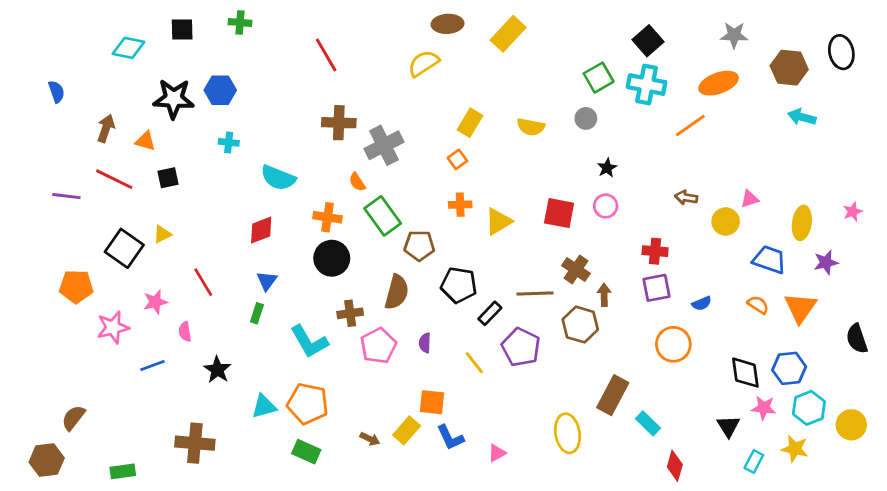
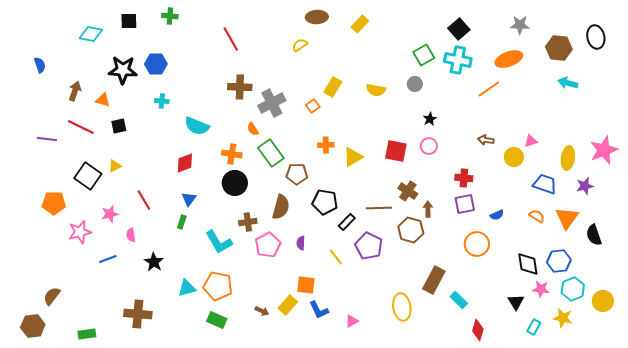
yellow rectangle: (508, 34) -> (360, 24), size x0.7
yellow semicircle: (424, 63) -> (300, 45), size x0.7
orange square: (457, 159) -> (313, 106), moved
pink star: (853, 212) -> (604, 150), size x2.0
black semicircle: (857, 339) -> (594, 235), moved

